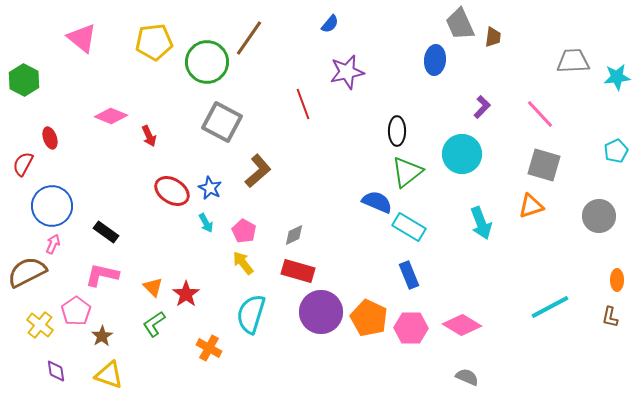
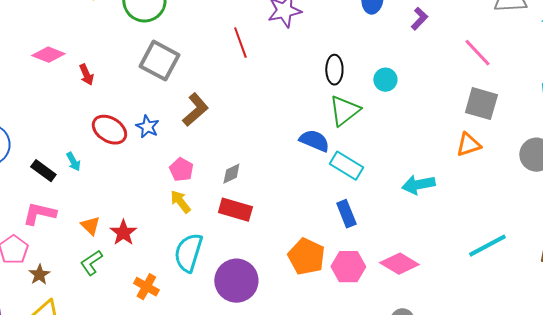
purple L-shape: (482, 107) -> (419, 19), moved
cyan circle: (462, 154) -> (385, 80), moved, size x0.6
cyan arrow: (206, 223) -> (73, 162), moved
cyan arrow: (481, 223) -> (418, 185), moved, turned 100
purple circle: (321, 312) -> (236, 281), moved

